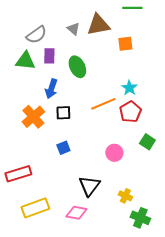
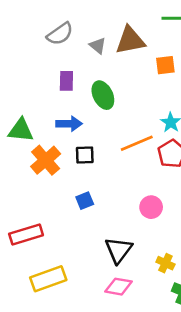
gray semicircle: (36, 35) -> (60, 34), moved
green triangle: (25, 61) -> (21, 130), moved
blue arrow: (51, 89) -> (69, 124), turned -108
pink diamond: (76, 213) -> (119, 287), moved

